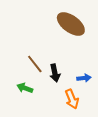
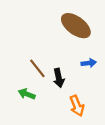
blue arrow: (84, 78) -> (89, 63), moved

